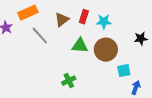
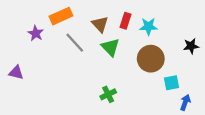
brown triangle: (62, 20) -> (100, 24), turned -35
green triangle: (80, 46) -> (110, 47), moved, turned 42

